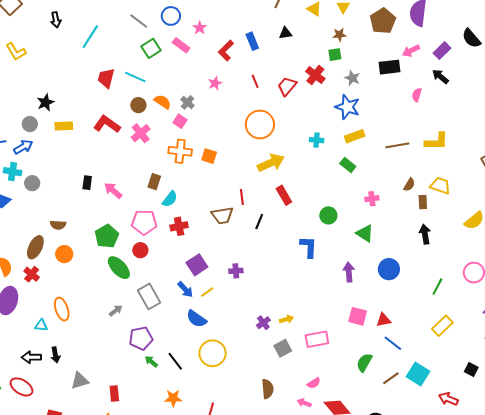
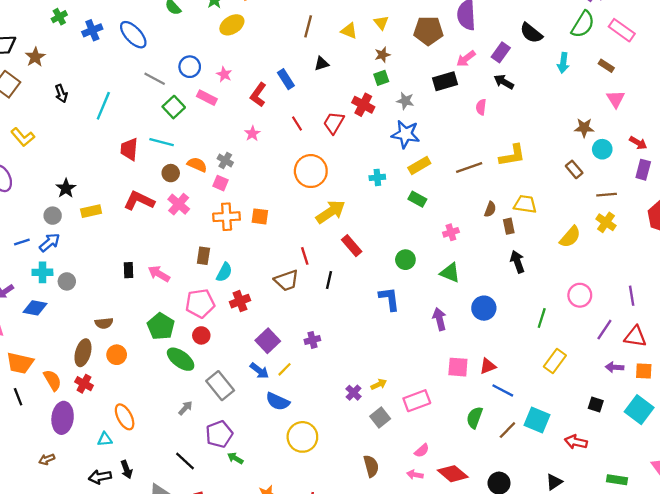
brown pentagon: (383, 21) -> (428, 31), turned -30
black line: (175, 361) -> (185, 461), moved

